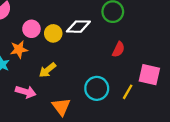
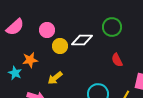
pink circle: (31, 29) -> (47, 30), moved
red semicircle: (118, 49) -> (117, 60), turned 128

